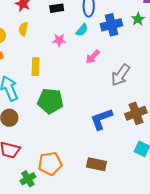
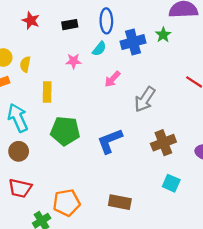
yellow semicircle: (23, 29) -> (25, 64), moved
blue L-shape: (101, 119) -> (110, 141), moved

